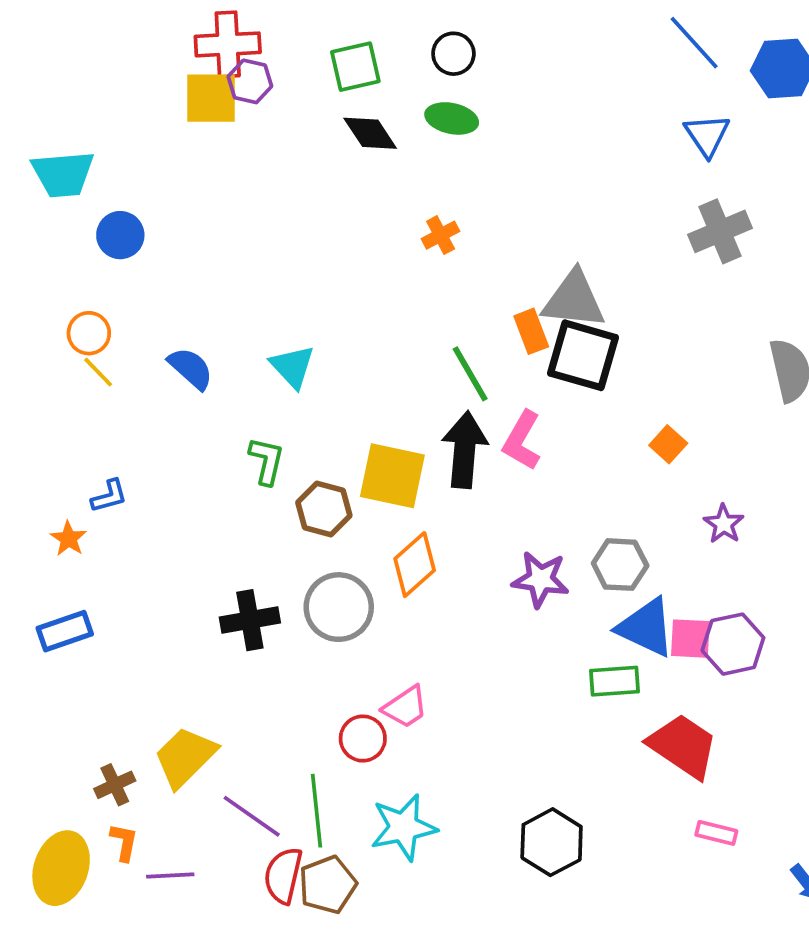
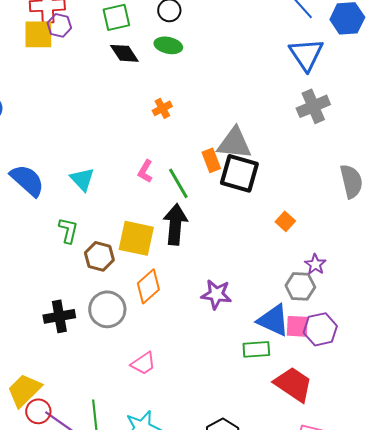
blue triangle: (707, 135) -> (306, 54), size x1.4
blue semicircle: (191, 368) -> (27, 180), size x1.4
pink L-shape: (522, 441) -> (145, 171), moved, size x0.7
gray hexagon: (620, 565) -> (300, 286), moved
red circle: (363, 739) -> (38, 411), moved

